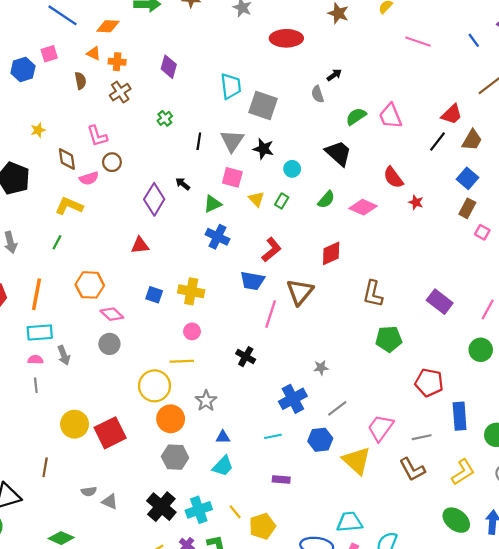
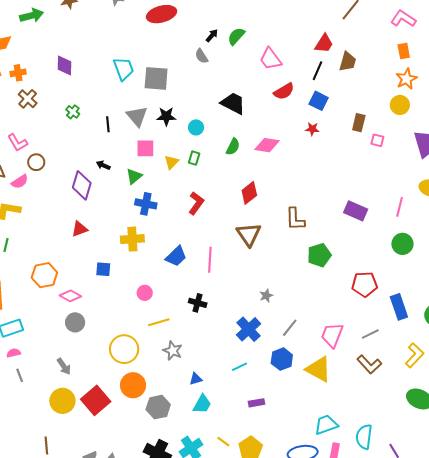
green semicircle: (356, 116) -> (236, 36), moved
red semicircle: (393, 177) -> (284, 91), moved, turned -70
blue square: (468, 178) -> (319, 101), moved
yellow triangle: (256, 199) -> (171, 162), turned 42
blue trapezoid: (252, 281) -> (176, 256), moved, turned -40
yellow cross: (191, 291) -> (132, 239), moved
brown triangle: (300, 292) -> (249, 234), moved
gray arrow: (64, 355) -> (64, 366), moved
yellow line: (182, 361) -> (159, 322), moved
orange circle: (171, 419) -> (133, 385), moved

